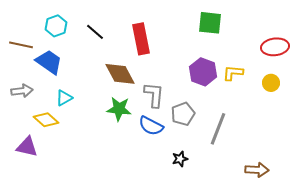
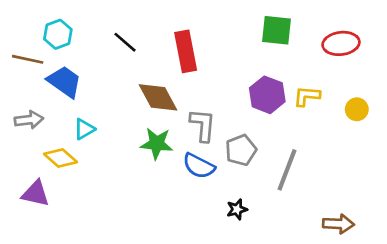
cyan hexagon: (56, 26) -> (58, 34), moved
red ellipse: (275, 47) -> (341, 43), moved

